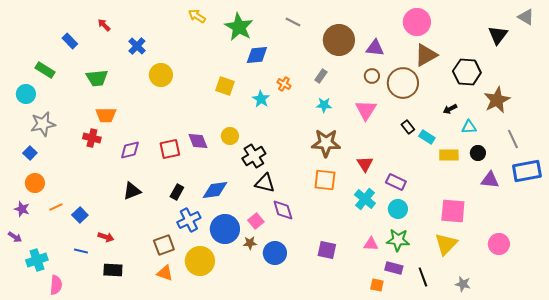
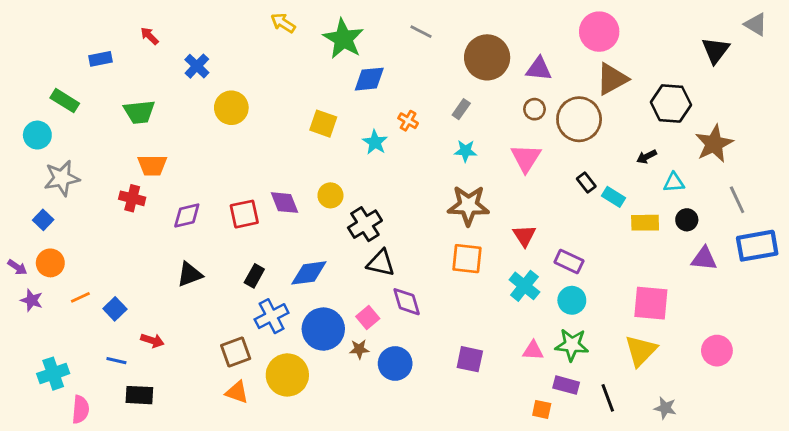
blue rectangle: (70, 41) -> (101, 59), turned -56
purple arrow: (15, 237) -> (17, 267), moved
black rectangle: (113, 270) -> (139, 395), moved

